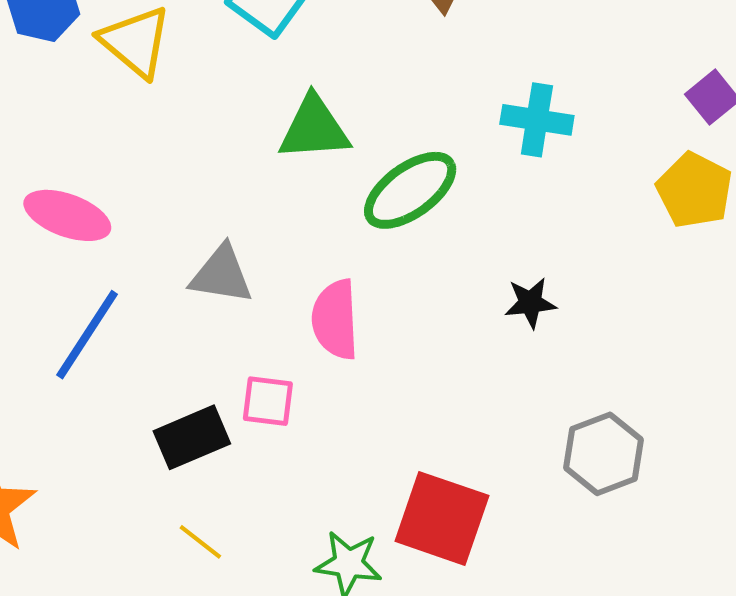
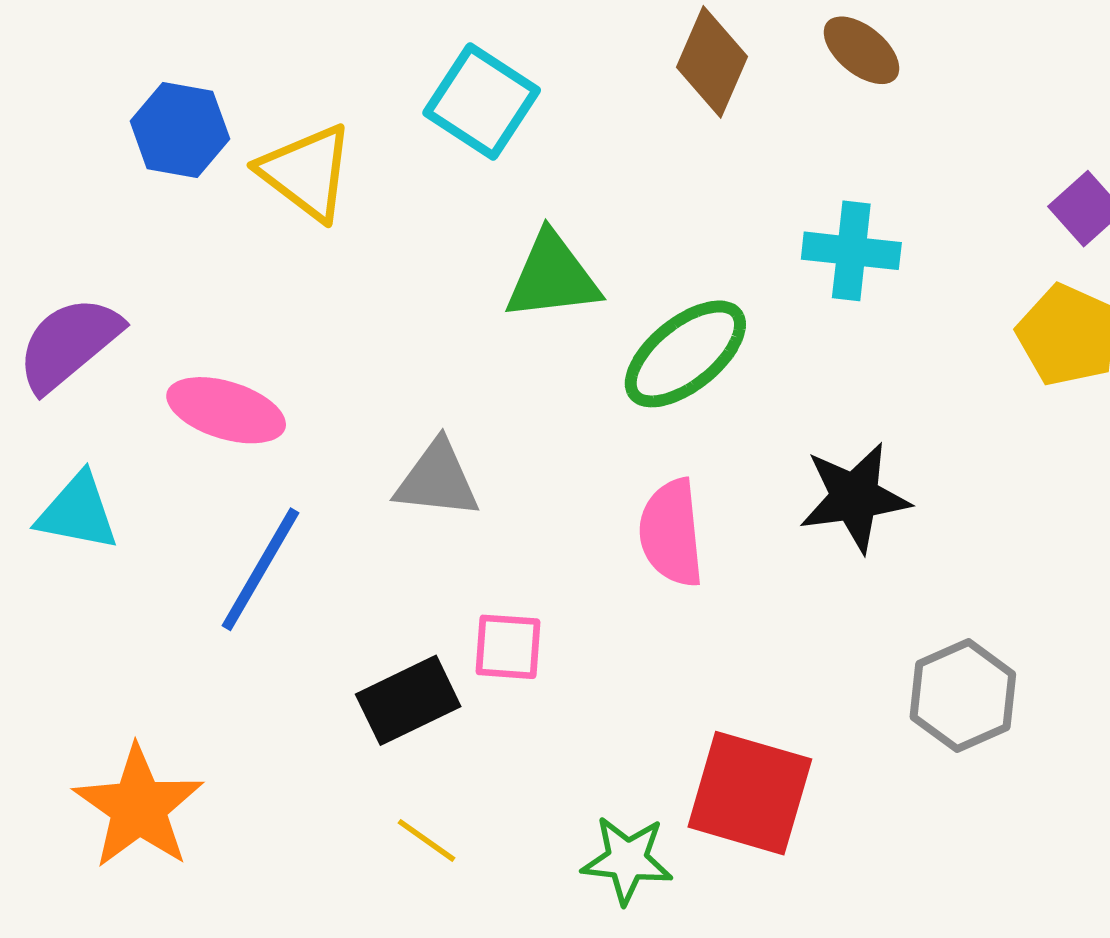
black star: (530, 303) -> (855, 497), size x1.6
pink semicircle: (335, 320) -> (671, 533), moved

